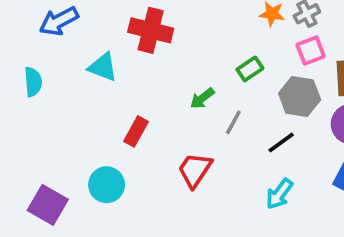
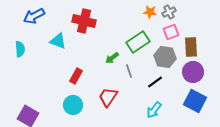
green rectangle: (250, 69) -> (138, 42), size x1.6
gray line: (233, 122) -> (129, 71), turned -48
cyan circle: (107, 185) -> (73, 105), moved

